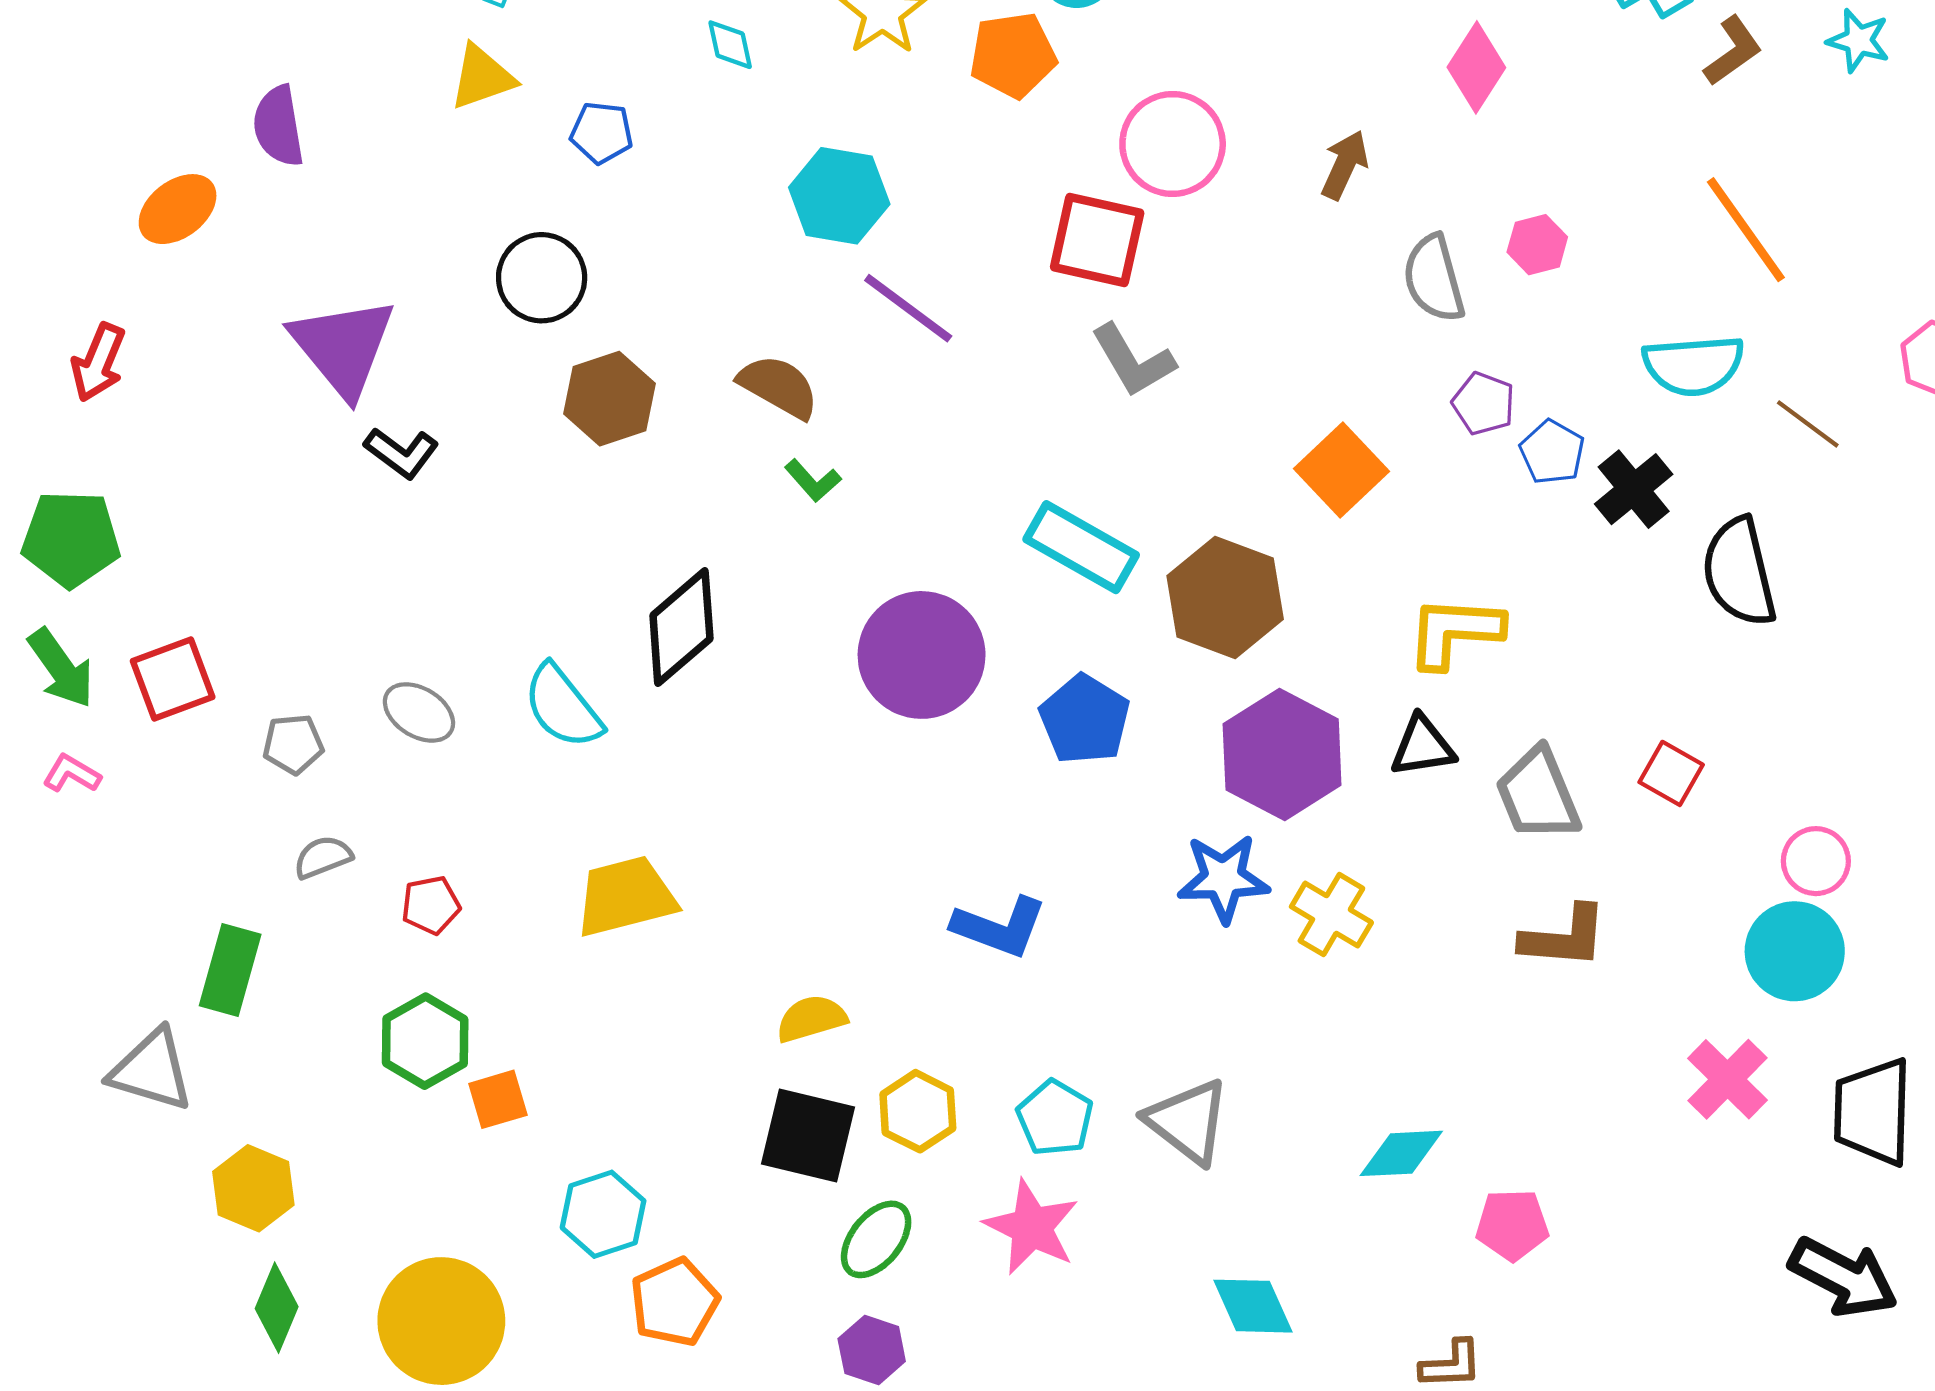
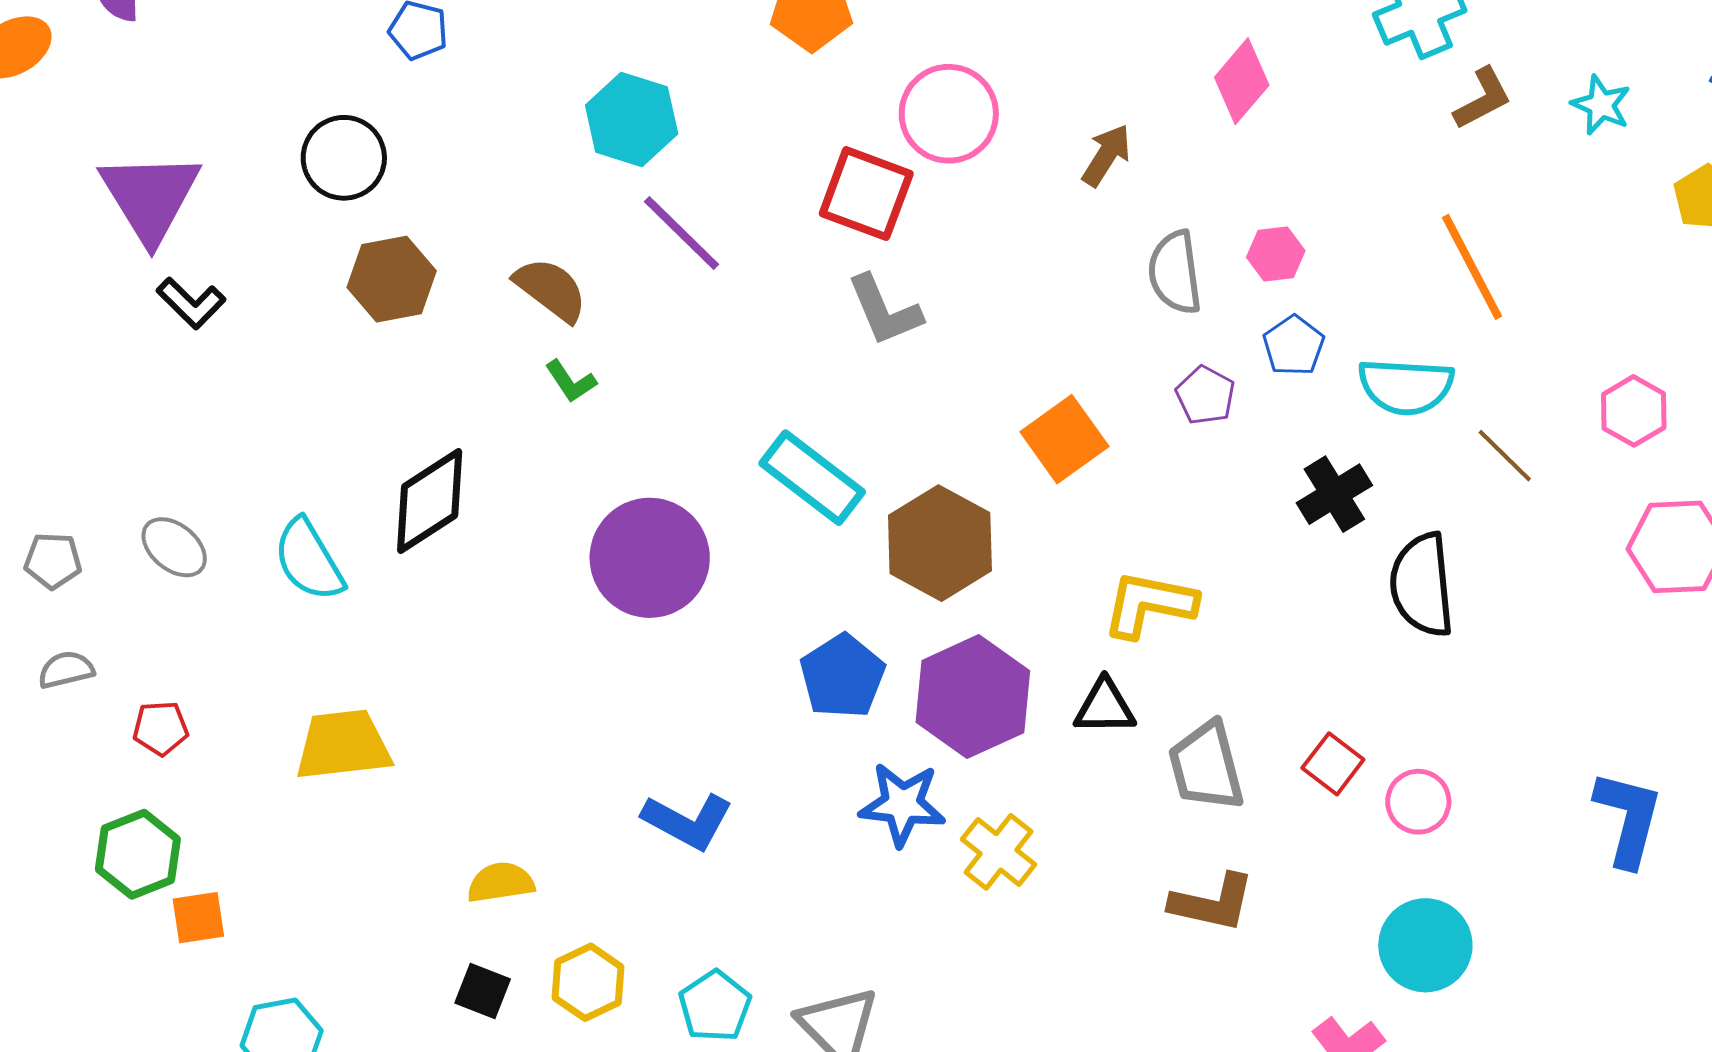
blue pentagon: (1552, 452) -> (1294, 346), moved
blue pentagon: (1085, 719) -> (842, 676), moved
pink circle: (1816, 861) -> (1418, 802), moved
black square: (808, 1136) -> (483, 991), size x0.6

